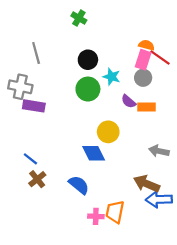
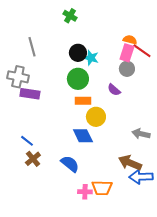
cyan star: (112, 77) -> (91, 58), moved
orange rectangle: (147, 107) -> (83, 101), moved
orange trapezoid: (115, 212) -> (102, 188), turned -100

